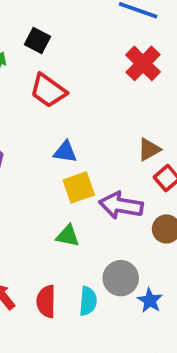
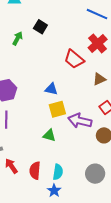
red trapezoid: (48, 91) -> (74, 59), moved
brown triangle: (149, 149) -> (99, 79), moved
gray circle: (121, 278) -> (95, 174), moved
blue star: (150, 300) -> (54, 191), moved

